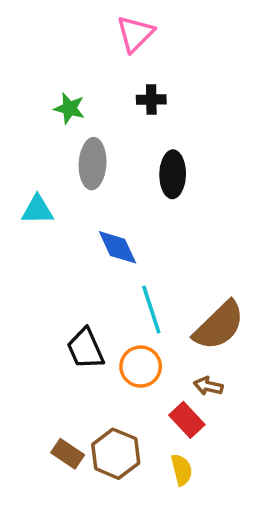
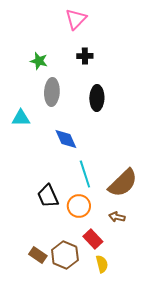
red rectangle: (187, 420) -> (93, 239), moved

